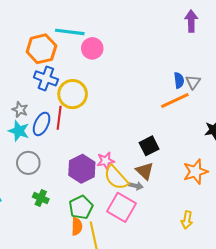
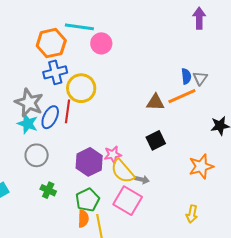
blue cross: (46, 78) -> (55, 72), turned -35
gray star: (20, 110) -> (29, 103), size x1.8
brown triangle: (145, 171) -> (155, 102), moved, turned -42

